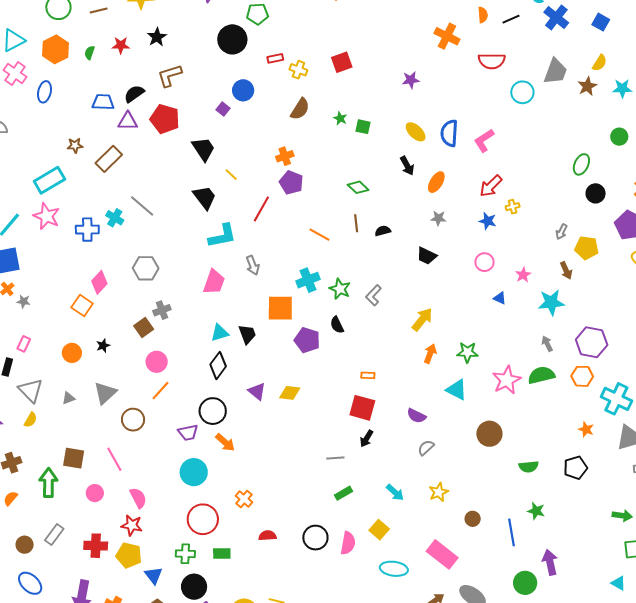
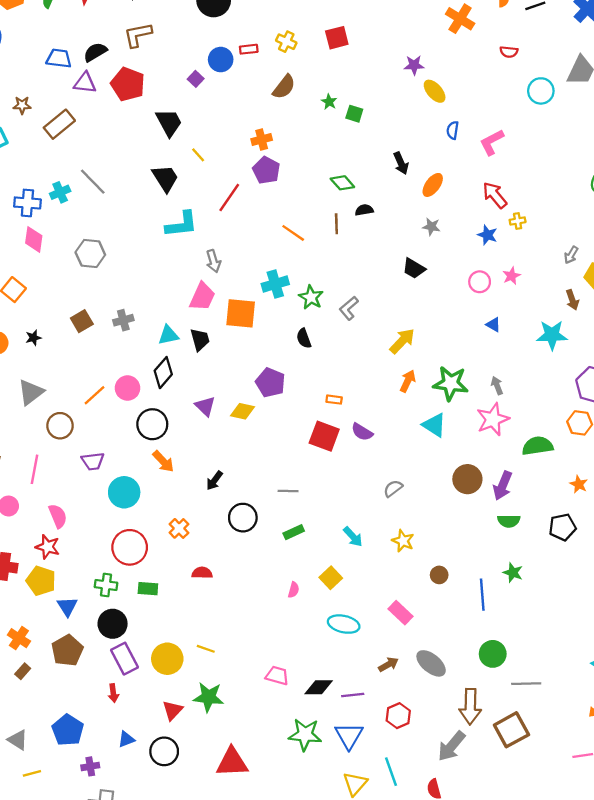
red rectangle: (275, 58) -> (249, 49), moved
red semicircle: (492, 61) -> (509, 52), size x0.6
yellow ellipse: (416, 132) -> (435, 91), moved
blue semicircle: (449, 133) -> (453, 130), size x0.6
red arrow: (491, 186) -> (495, 195), turned 90
cyan cross: (115, 218) -> (60, 192), turned 30
black semicircle: (383, 231) -> (364, 210), moved
pink star: (523, 275) -> (511, 276), moved
pink diamond: (99, 282) -> (34, 239), moved, turned -40
pink trapezoid: (214, 282) -> (202, 297), moved
gray cross: (162, 310) -> (123, 320), moved
purple pentagon: (307, 340) -> (270, 383), moved
gray arrow: (547, 344) -> (497, 386), moved
green star: (467, 352) -> (451, 383), size x1.4
pink circle: (157, 362) -> (127, 388), moved
green semicircle: (541, 375) -> (538, 446), moved
purple semicircle: (416, 416) -> (362, 432), moved
purple trapezoid: (188, 433) -> (93, 461), moved
black arrow: (367, 439) -> (214, 481), moved
pink line: (114, 459) -> (35, 469), turned 35
yellow star: (439, 492) -> (403, 541), turned -30
black circle: (315, 538) -> (243, 518), moved
pink semicircle: (348, 543) -> (294, 590), size x0.6
pink rectangle: (442, 554) -> (401, 613), size x0.7
purple arrow: (550, 562) -> (503, 486), moved, turned -150

